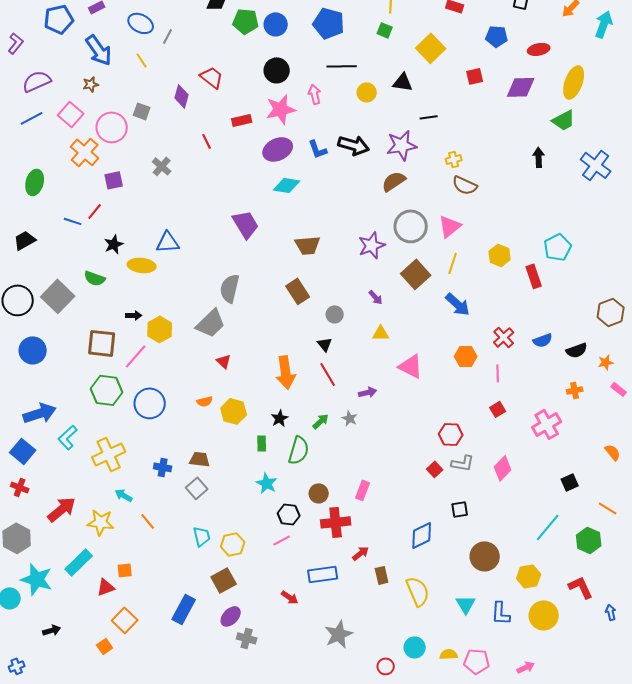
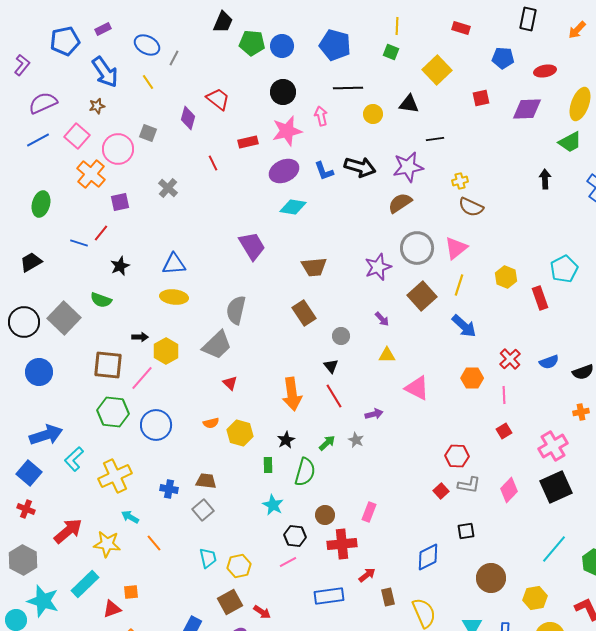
yellow ellipse: (142, 265) -> (174, 297), moved
black square: (570, 482) -> (556, 487), moved, size x1.8
red arrow: (290, 597) -> (262, 612), moved

